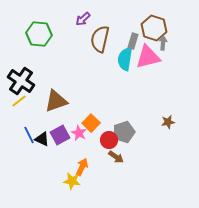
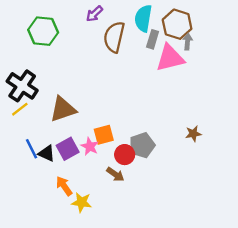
cyan semicircle: (125, 59) -> (143, 18), moved
orange square: (91, 123) -> (104, 135), turned 30
brown arrow: (116, 157) -> (115, 174), moved
orange arrow: (82, 167) -> (64, 186), moved, turned -60

